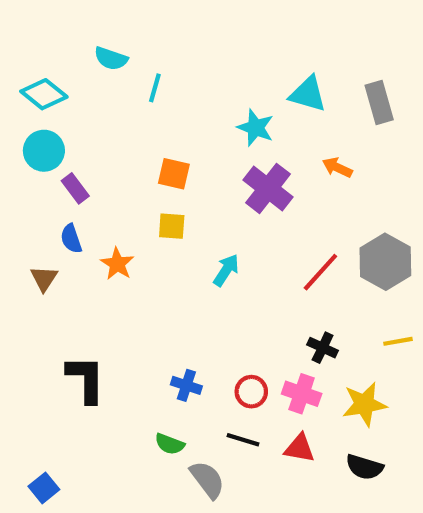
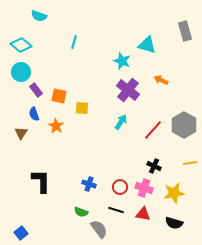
cyan semicircle: (111, 59) -> (39, 16), moved
gray rectangle: (379, 103) -> (185, 31), moved
orange square: (174, 174) -> (59, 96), moved
cyan arrow: (226, 270) -> (121, 122), moved

